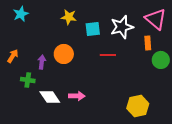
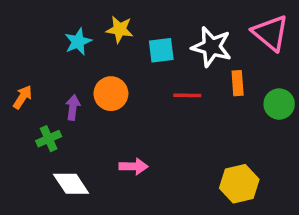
cyan star: (21, 14) -> (78, 42), moved
white star: (122, 27) -> (212, 47), turned 30
orange rectangle: (148, 43) -> (238, 83), moved
green cross: (28, 80) -> (49, 139), turned -32
white diamond: (50, 97) -> (71, 184), moved

